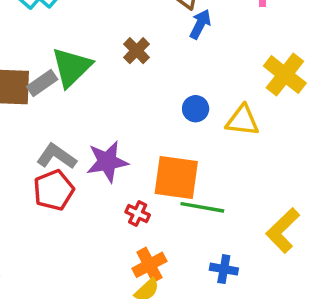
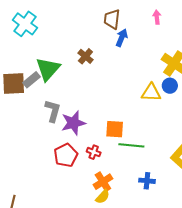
blue circle: (196, 109) -> (170, 86), moved
gray L-shape: (57, 156) -> (53, 111), moved, turned 75
orange square: (176, 178) -> (115, 129), size x0.7
red pentagon: (54, 190) -> (66, 155), moved

